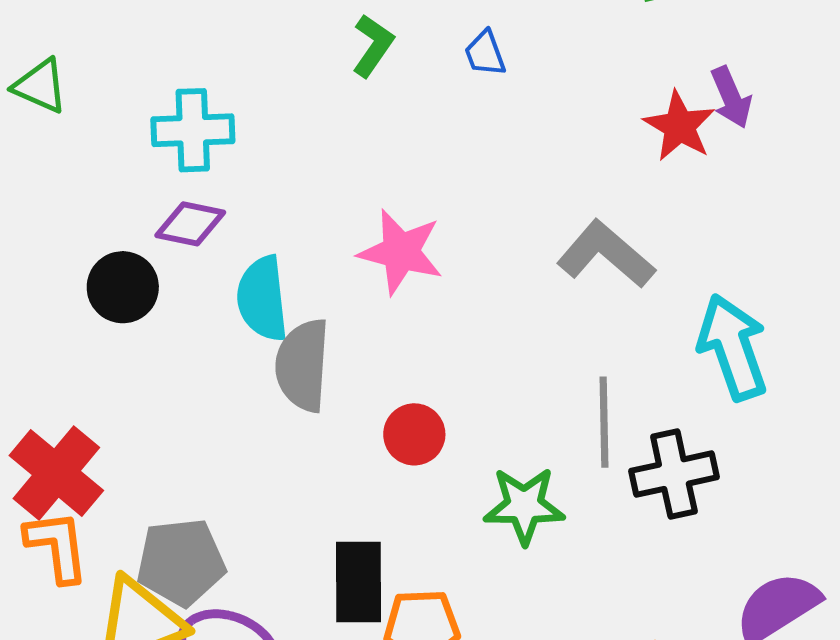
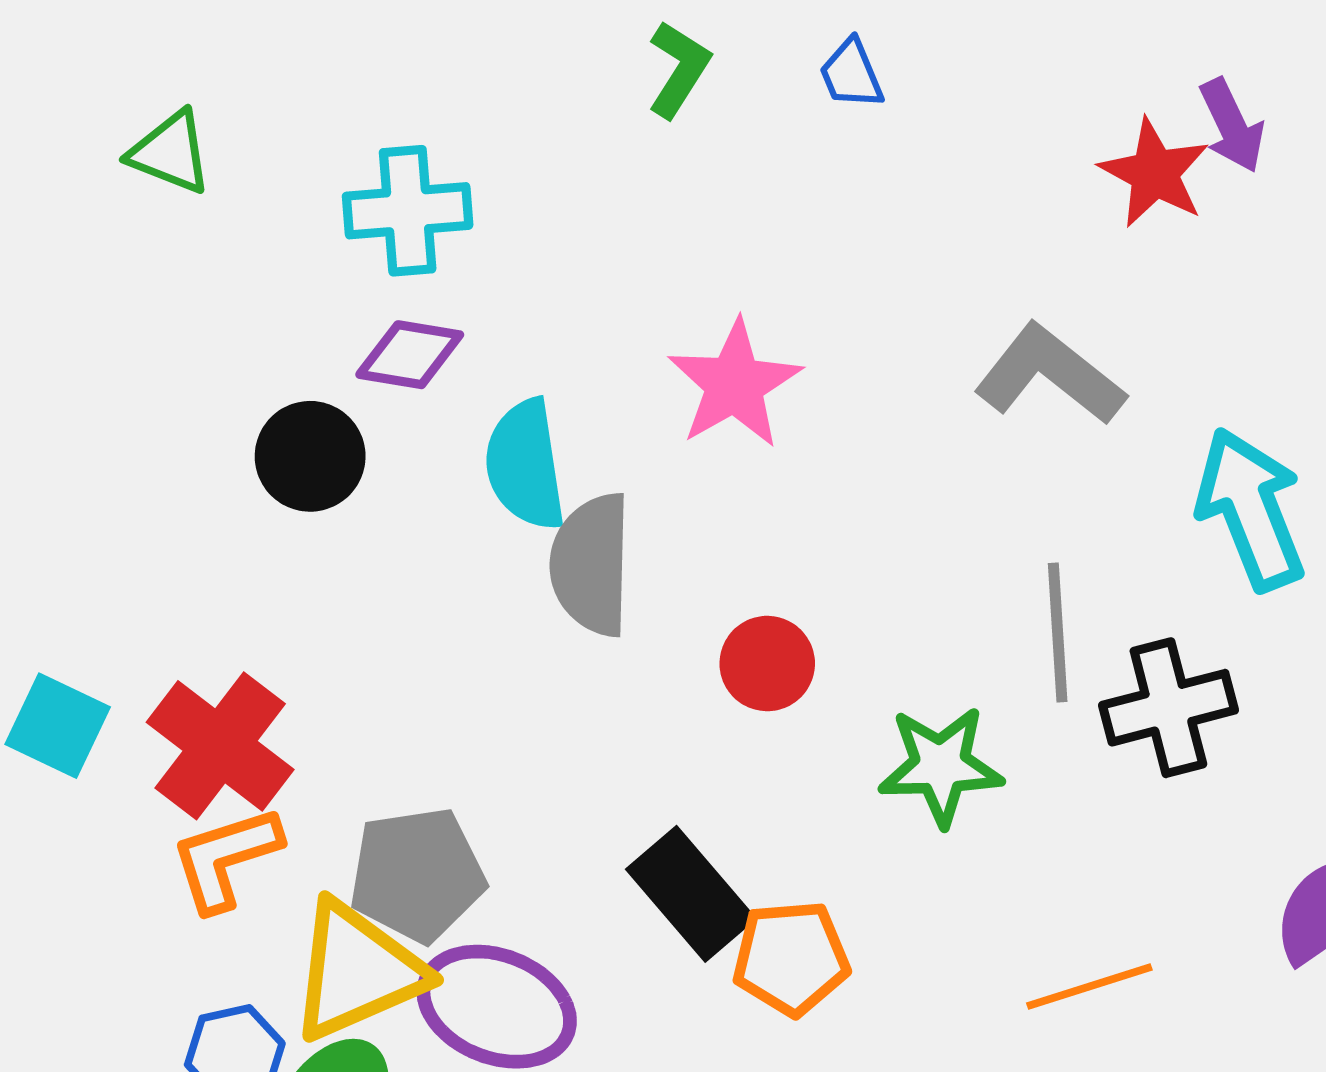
pink star: (401, 252) -> (735, 384), turned 30
orange L-shape: (57, 546) -> (226, 858), turned -98
black rectangle: (358, 582) -> (691, 894), turned -38

